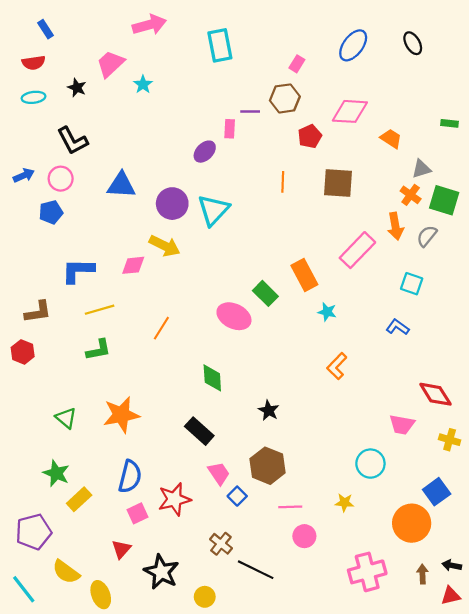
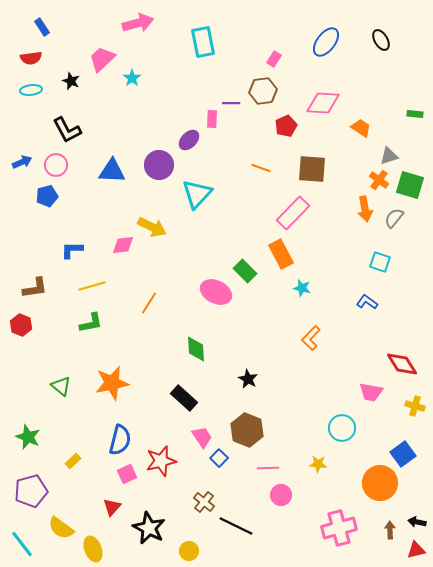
orange line: (283, 182) -> (261, 168), turned -72
purple circle: (172, 204) -> (159, 165), moved
pink rectangle: (357, 250) -> (293, 213), moved
blue L-shape: (78, 271) -> (72, 250), size x0.7
green star: (56, 473) -> (28, 437), moved
yellow rectangle: (79, 499) -> (73, 461), size x0.7

